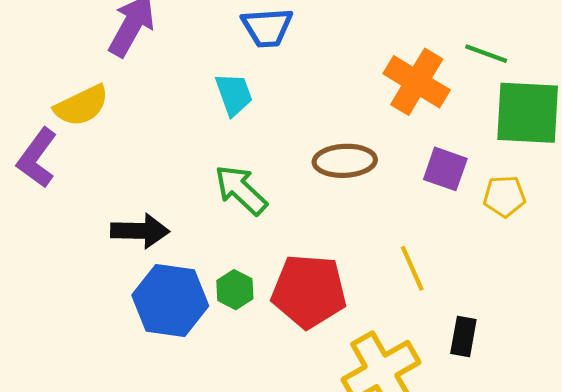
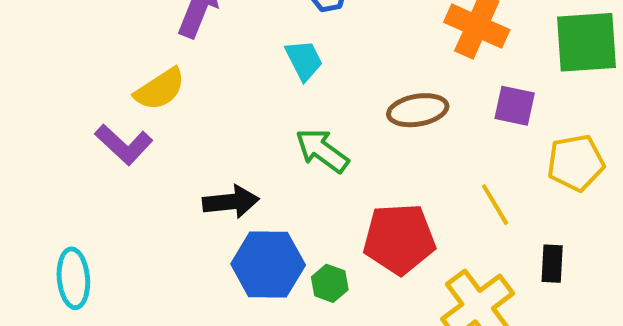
purple L-shape: (37, 158) -> (124, 144), turned -76
yellow pentagon: (504, 196) -> (576, 163), moved, size x1.4
green hexagon: (235, 290) -> (330, 283), moved

